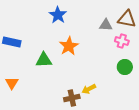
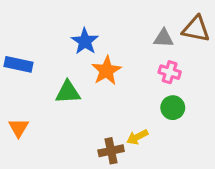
blue star: (58, 15) -> (85, 41), moved
pink cross: (122, 41) -> (170, 72), moved
green circle: (125, 67) -> (173, 108), moved

